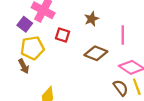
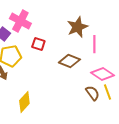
brown star: (92, 19) -> (77, 27), moved, size x1.5

